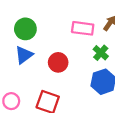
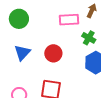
green circle: (25, 29) -> (19, 19), moved

